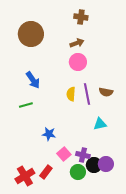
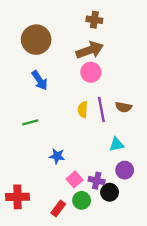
brown arrow: (77, 43) -> (90, 50), size x1.6
blue arrow: (33, 80) -> (40, 80), moved
purple circle: (106, 164) -> (125, 170), moved
red rectangle: (46, 172) -> (58, 209), moved
green circle: (78, 172) -> (82, 200), moved
red cross: (25, 176) -> (17, 197), moved, turned 30

